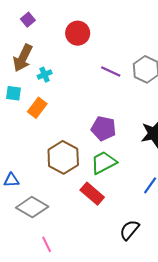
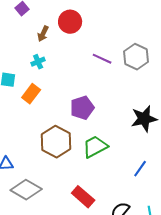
brown arrow: (23, 58) -> (43, 34), moved, size x0.6
purple pentagon: (104, 128) -> (82, 108), moved, turned -30
red rectangle: (92, 194) -> (83, 197), moved

